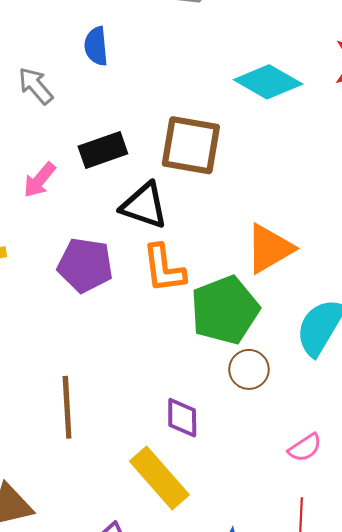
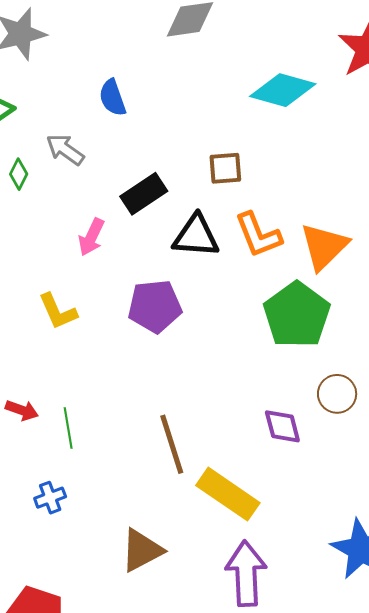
brown square: (191, 145) -> (225, 168), size x0.6
orange L-shape: (164, 268) -> (258, 235), moved
brown circle: (249, 369) -> (337, 394), moved
yellow rectangle: (159, 478) -> (228, 494), moved

